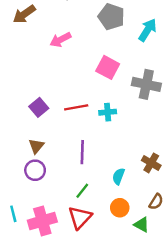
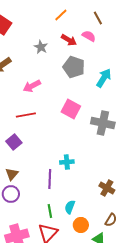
red line: (76, 107) -> (26, 115), moved
cyan cross: (108, 112) -> (67, 162), moved
cyan semicircle: (119, 176) -> (70, 207), moved
green line: (82, 191) -> (50, 211), turned -48

